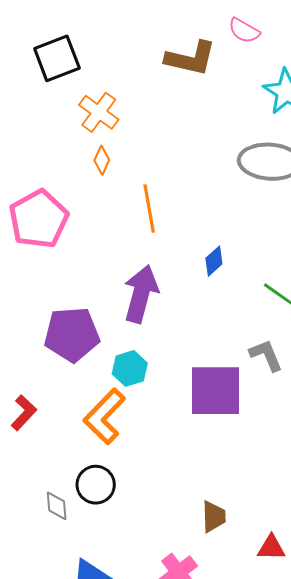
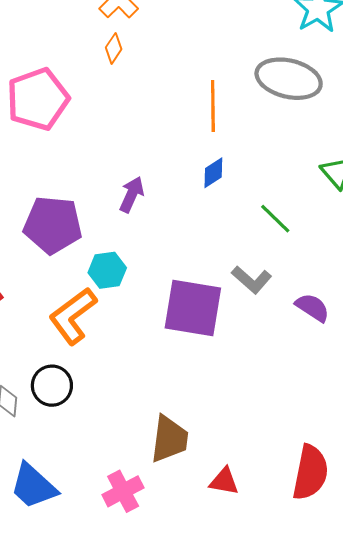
orange line: (149, 209) -> (213, 106), moved
purple arrow: (141, 294) -> (132, 194), size x0.6
gray L-shape: (266, 355) -> (252, 280), turned 144
brown trapezoid: (214, 517) -> (169, 439), size x1.4

